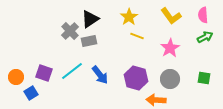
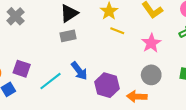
gray cross: (70, 31) -> (16, 16), moved
cyan line: (72, 71) -> (50, 81), moved
purple hexagon: (136, 78) -> (107, 85), moved

